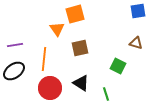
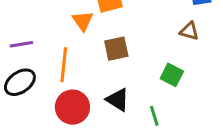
brown triangle: (136, 43) -> (189, 31), moved

